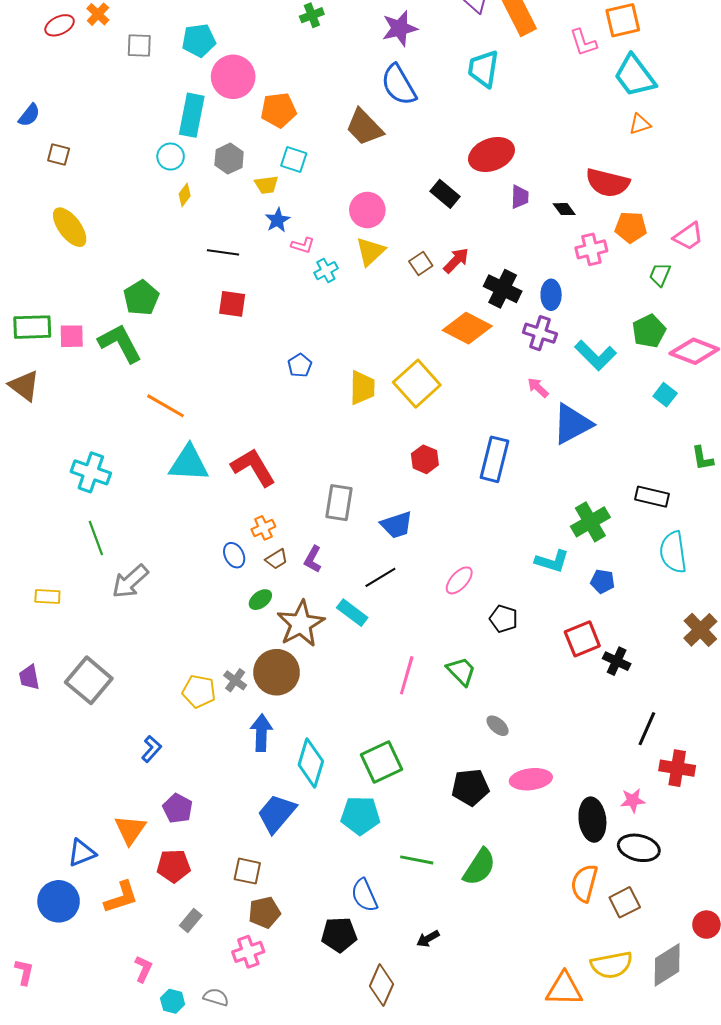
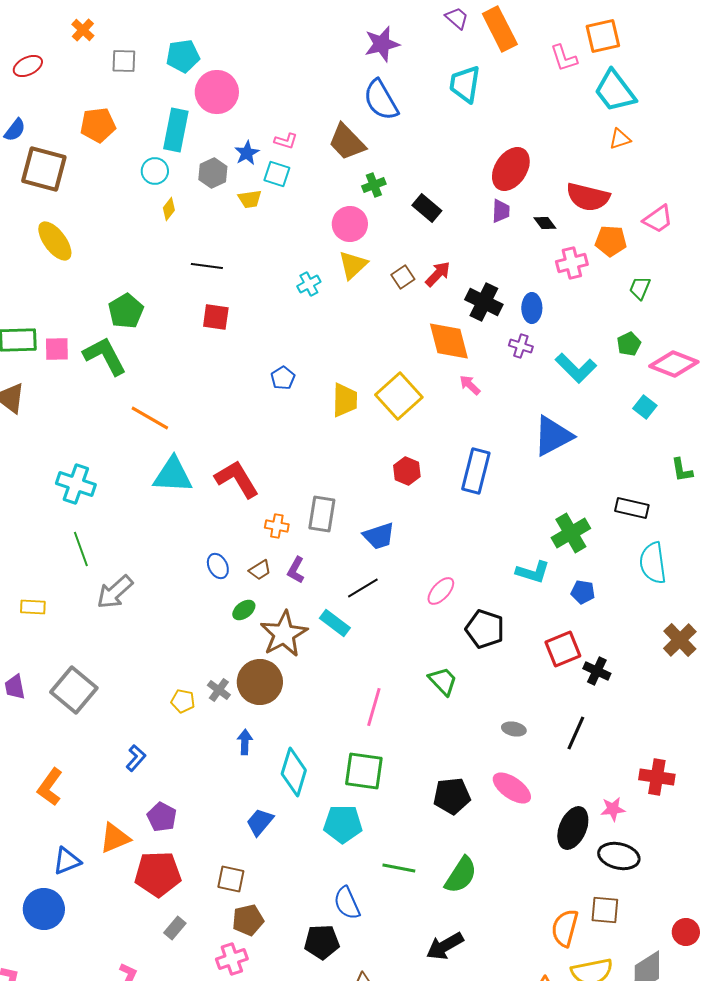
green cross: (312, 15) -> (374, 185), moved
red ellipse: (60, 25) -> (28, 66), moved
orange pentagon: (279, 110) -> (98, 125), moved
brown square: (59, 155) -> (44, 169), size x2.0
red ellipse: (491, 155) -> (511, 169), moved, turned -36
blue star: (278, 220) -> (247, 153), moved
pink trapezoid: (688, 236) -> (658, 219), moved
pink L-shape: (303, 245) -> (286, 141), moved
orange diamond: (467, 328) -> (449, 341), turned 48
green pentagon: (649, 331) -> (629, 344), size x0.7
purple cross: (540, 333) -> (521, 346), size x0.7
pink arrow: (538, 388) -> (470, 385), moved
orange cross: (263, 528) -> (277, 526), moved, turned 35
black pentagon: (504, 619) -> (485, 629), size x1.4
pink line: (407, 675) -> (374, 707), moved
yellow pentagon: (199, 691) -> (183, 701), size x0.7
gray ellipse: (498, 726) -> (514, 729), moved, turned -30
black line: (647, 729) -> (576, 733), moved
blue arrow: (261, 733) -> (245, 742), size x0.7
green square: (381, 762) -> (364, 771), turned 33
pink ellipse: (531, 779) -> (512, 788), turned 42
blue trapezoid: (277, 814) -> (260, 822), size x0.7
black ellipse: (592, 820) -> (573, 828), turned 30
orange triangle: (130, 830) -> (115, 838), turned 32
red pentagon: (174, 866) -> (158, 874), size x1.4
orange semicircle: (584, 883) -> (565, 928), moved
orange L-shape: (121, 897) -> (50, 787), moved, turned 144
brown square: (625, 902) -> (605, 910), turned 32
black arrow: (428, 939) -> (445, 946), moved, size x1.6

